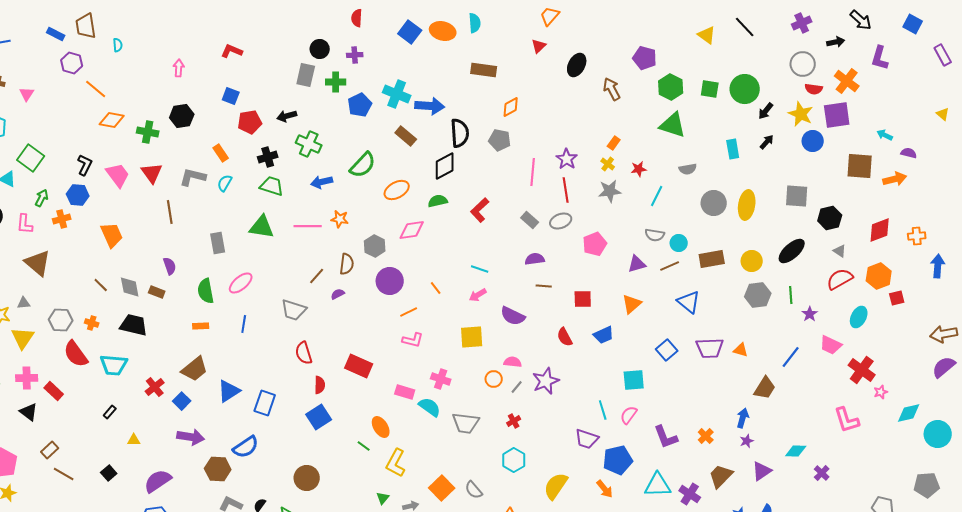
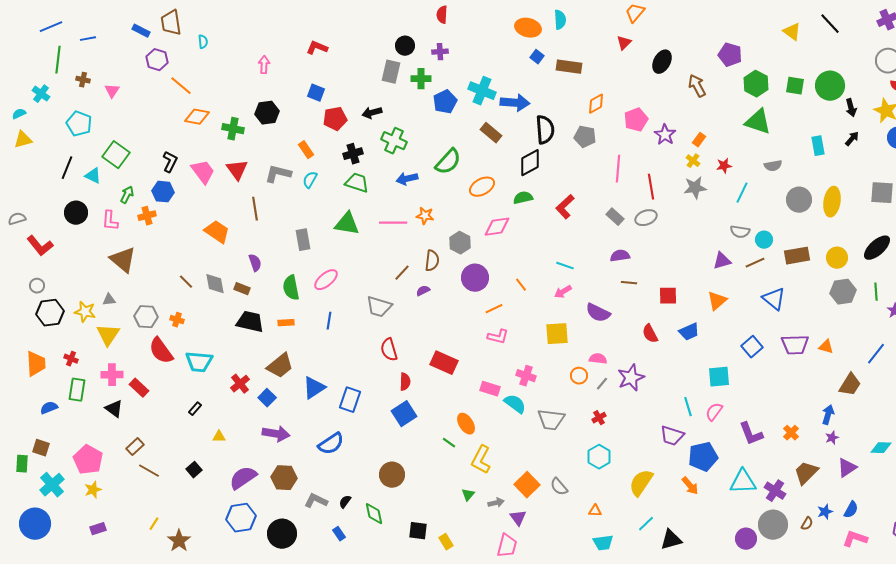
blue square: (410, 32) -> (537, 57), moved, size x0.6
black arrow: (766, 111) -> (851, 108), turned -54
purple star: (567, 159) -> (665, 135), moved
orange trapezoid: (112, 235) -> (217, 232), moved, turned -32
pink pentagon: (595, 244) -> (636, 120), moved
black trapezoid: (134, 325) -> (250, 322), moved
brown hexagon: (218, 469) -> (284, 478), moved

